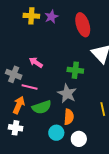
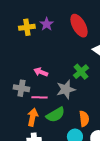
green cross: (75, 70) -> (81, 72), turned -35
gray star: (67, 94) -> (66, 89), moved, turned -30

